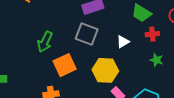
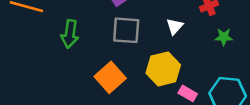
green arrow: (45, 42) -> (70, 34), moved

